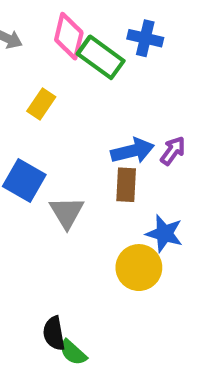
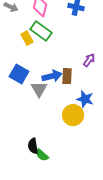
green rectangle: (101, 57) -> (41, 31), moved
yellow rectangle: (41, 104) -> (27, 38), turned -64
blue arrow: (133, 151) -> (52, 76), moved

